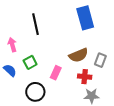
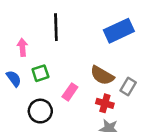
blue rectangle: (85, 18) -> (119, 31), turned 70
brown semicircle: (78, 55) -> (102, 75), turned 42

